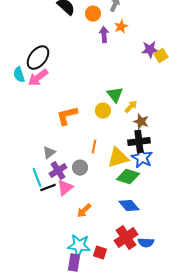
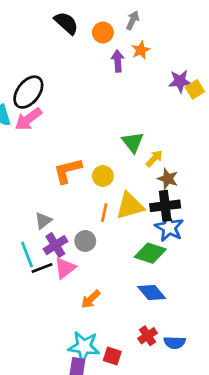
yellow circle: (103, 111) -> (103, 176), moved
yellow triangle: (118, 158) -> (130, 206), moved
red cross: (126, 238) -> (148, 336), size x0.6

